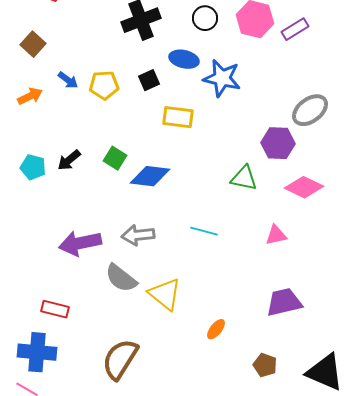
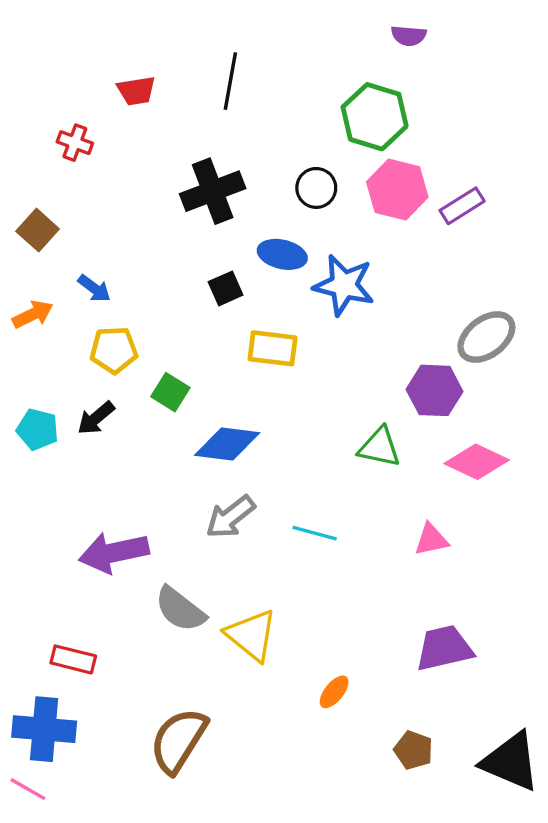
yellow pentagon: (104, 85) -> (114, 350), moved
green square: (115, 158) -> (170, 392), moved
gray arrow: (138, 235) -> (230, 517), moved, turned -32

